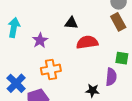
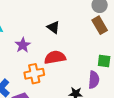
black triangle: (71, 23) -> (53, 27), turned 32
red semicircle: (87, 42) -> (55, 57), moved

